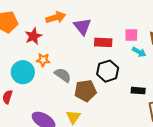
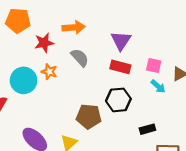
purple triangle: (82, 26) -> (121, 41), moved
gray semicircle: (63, 75) -> (80, 58), moved
black rectangle: (138, 91) -> (147, 129), turned -32

